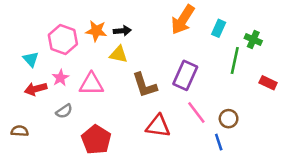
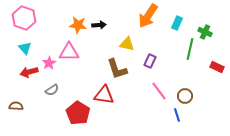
pink hexagon: (63, 39) -> (24, 18), moved
yellow triangle: (119, 54) -> (127, 44), moved
purple rectangle: (185, 75) -> (150, 61), size x0.6
pink triangle: (91, 84) -> (69, 52), moved
red triangle: (158, 126) -> (104, 95), moved

